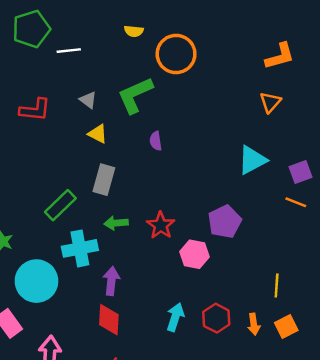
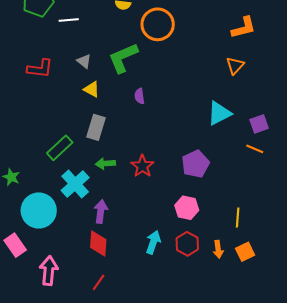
cyan cross: (80, 248) -> (75, 184), turned -32
pink hexagon: (194, 254) -> (187, 208), moved

